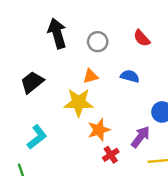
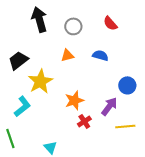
yellow star: (79, 102) -> (40, 81), moved, turned -30

